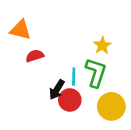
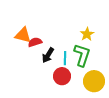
orange triangle: (20, 30) -> (23, 35), moved
black arrow: (57, 90) -> (48, 55), moved

